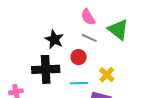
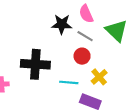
black star: (54, 39) -> (62, 24), moved, turned -30
red circle: (79, 57) -> (82, 56), moved

